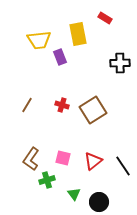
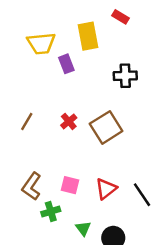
black cross: (120, 63) -> (125, 76), moved
red cross: (62, 105) -> (69, 121), turned 32

